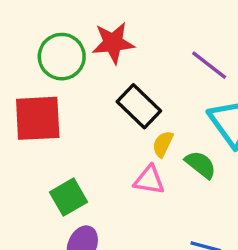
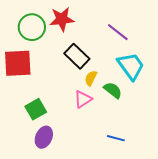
pink triangle: (149, 180) -> (83, 99), turned -42

